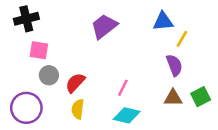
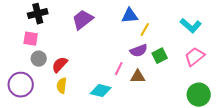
black cross: (26, 19) -> (38, 14), moved
purple semicircle: (174, 65) -> (139, 51), turned 90
pink line: (123, 88) -> (119, 69), moved
green square: (201, 97) -> (160, 56), moved

